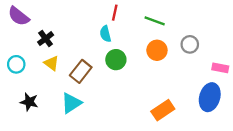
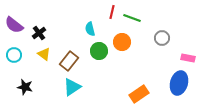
red line: (115, 13) -> (112, 12), moved
purple semicircle: (19, 16) -> (14, 25), moved
orange circle: (157, 50) -> (122, 42), moved
cyan triangle: (71, 103) -> (72, 87), moved

